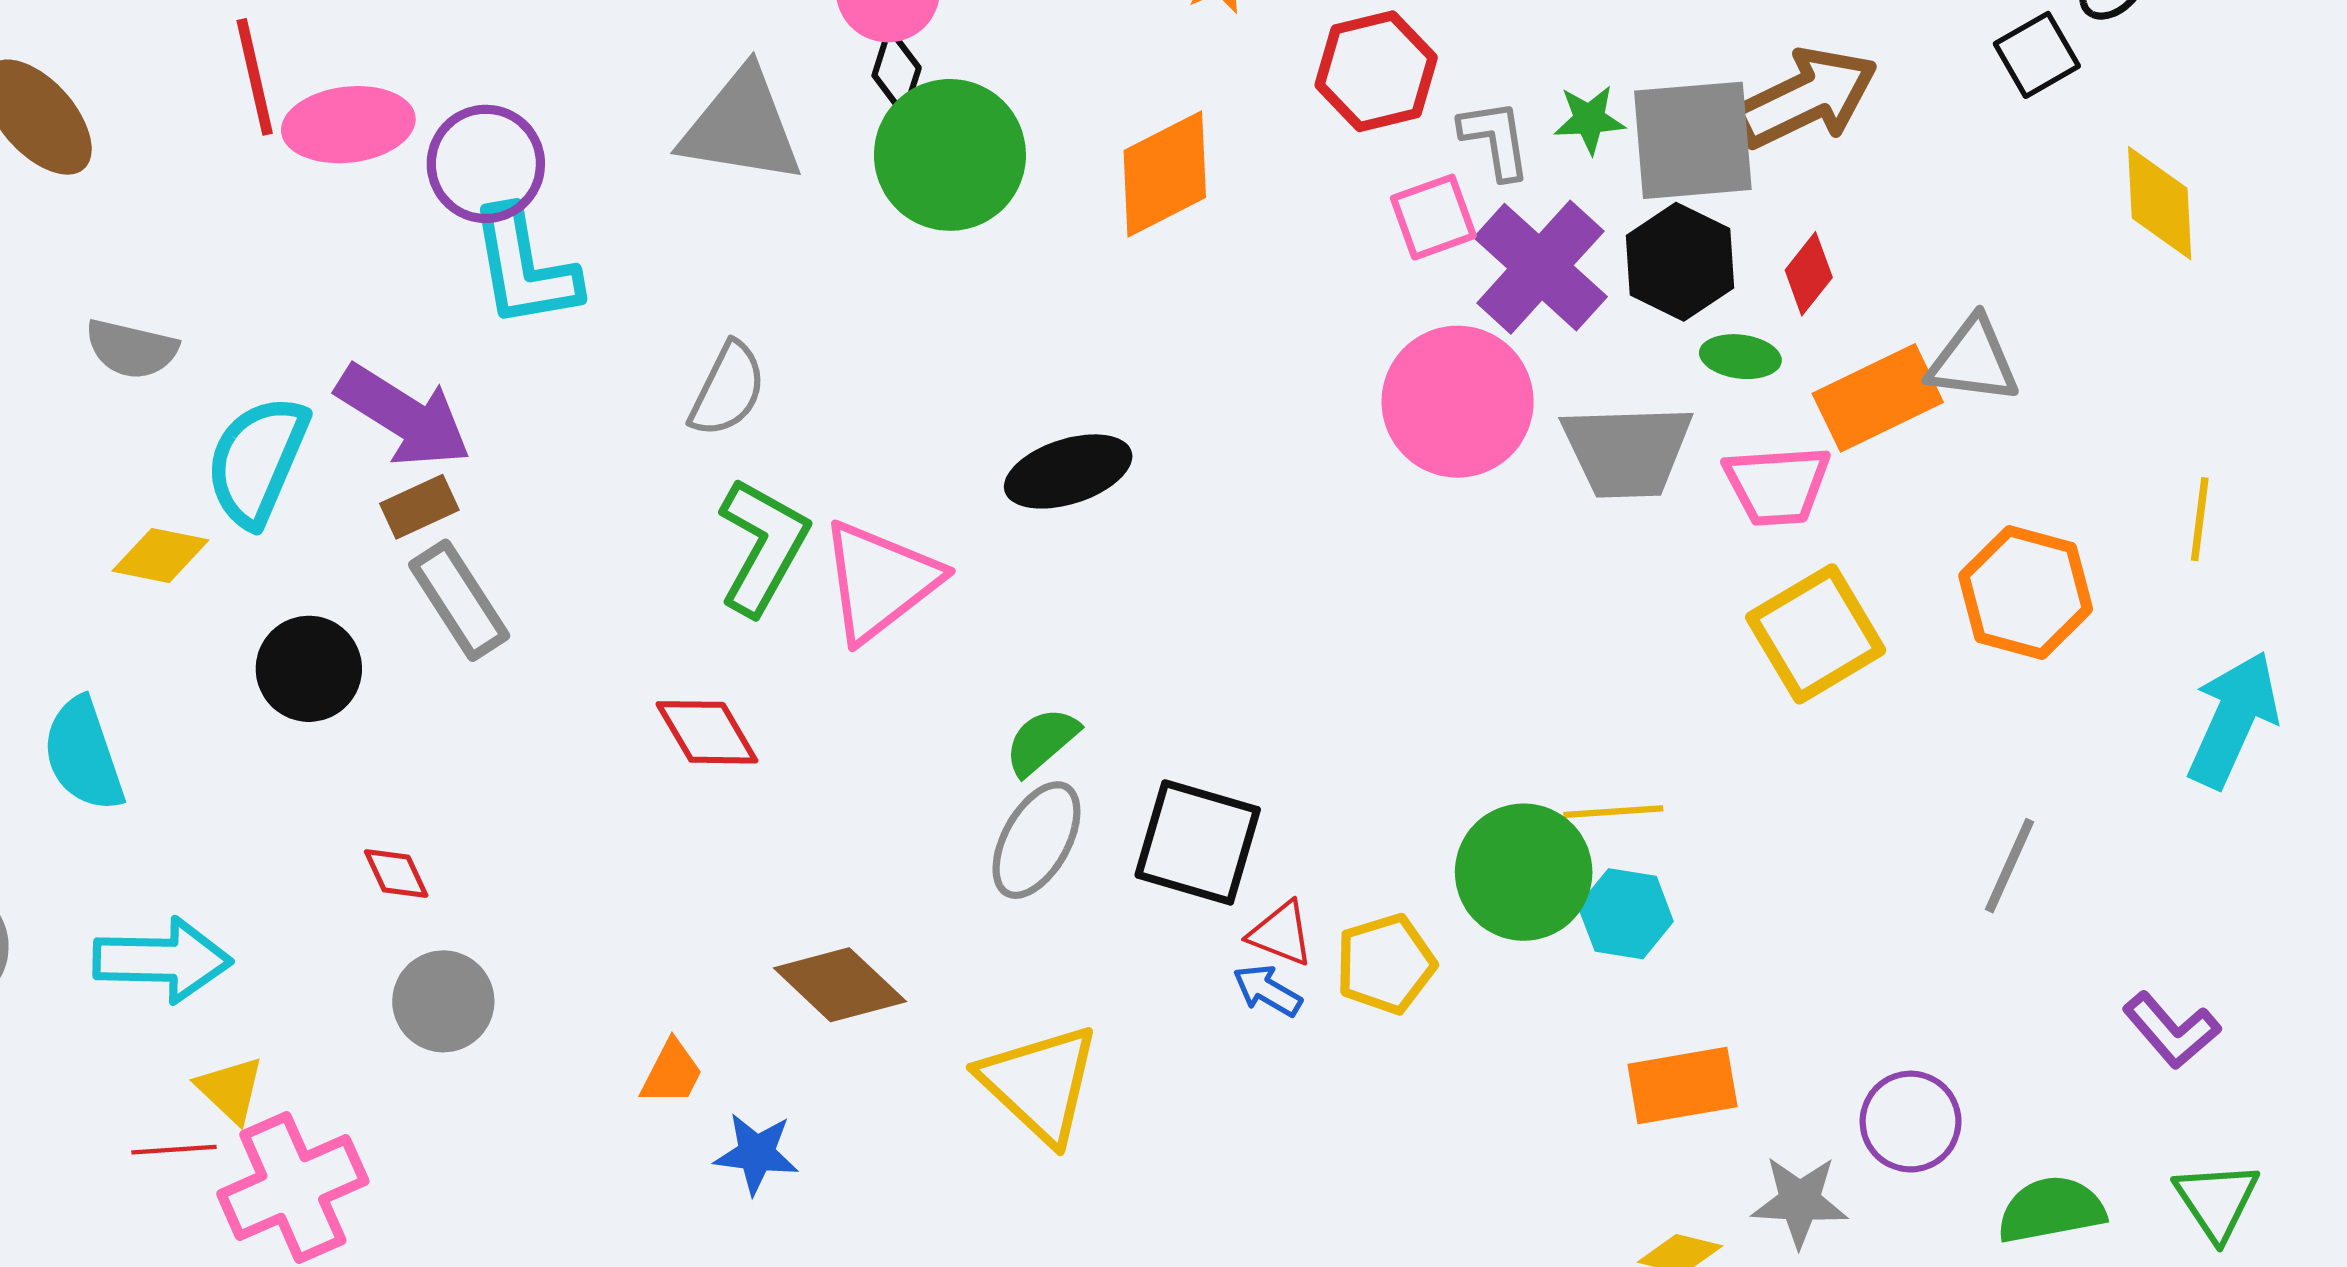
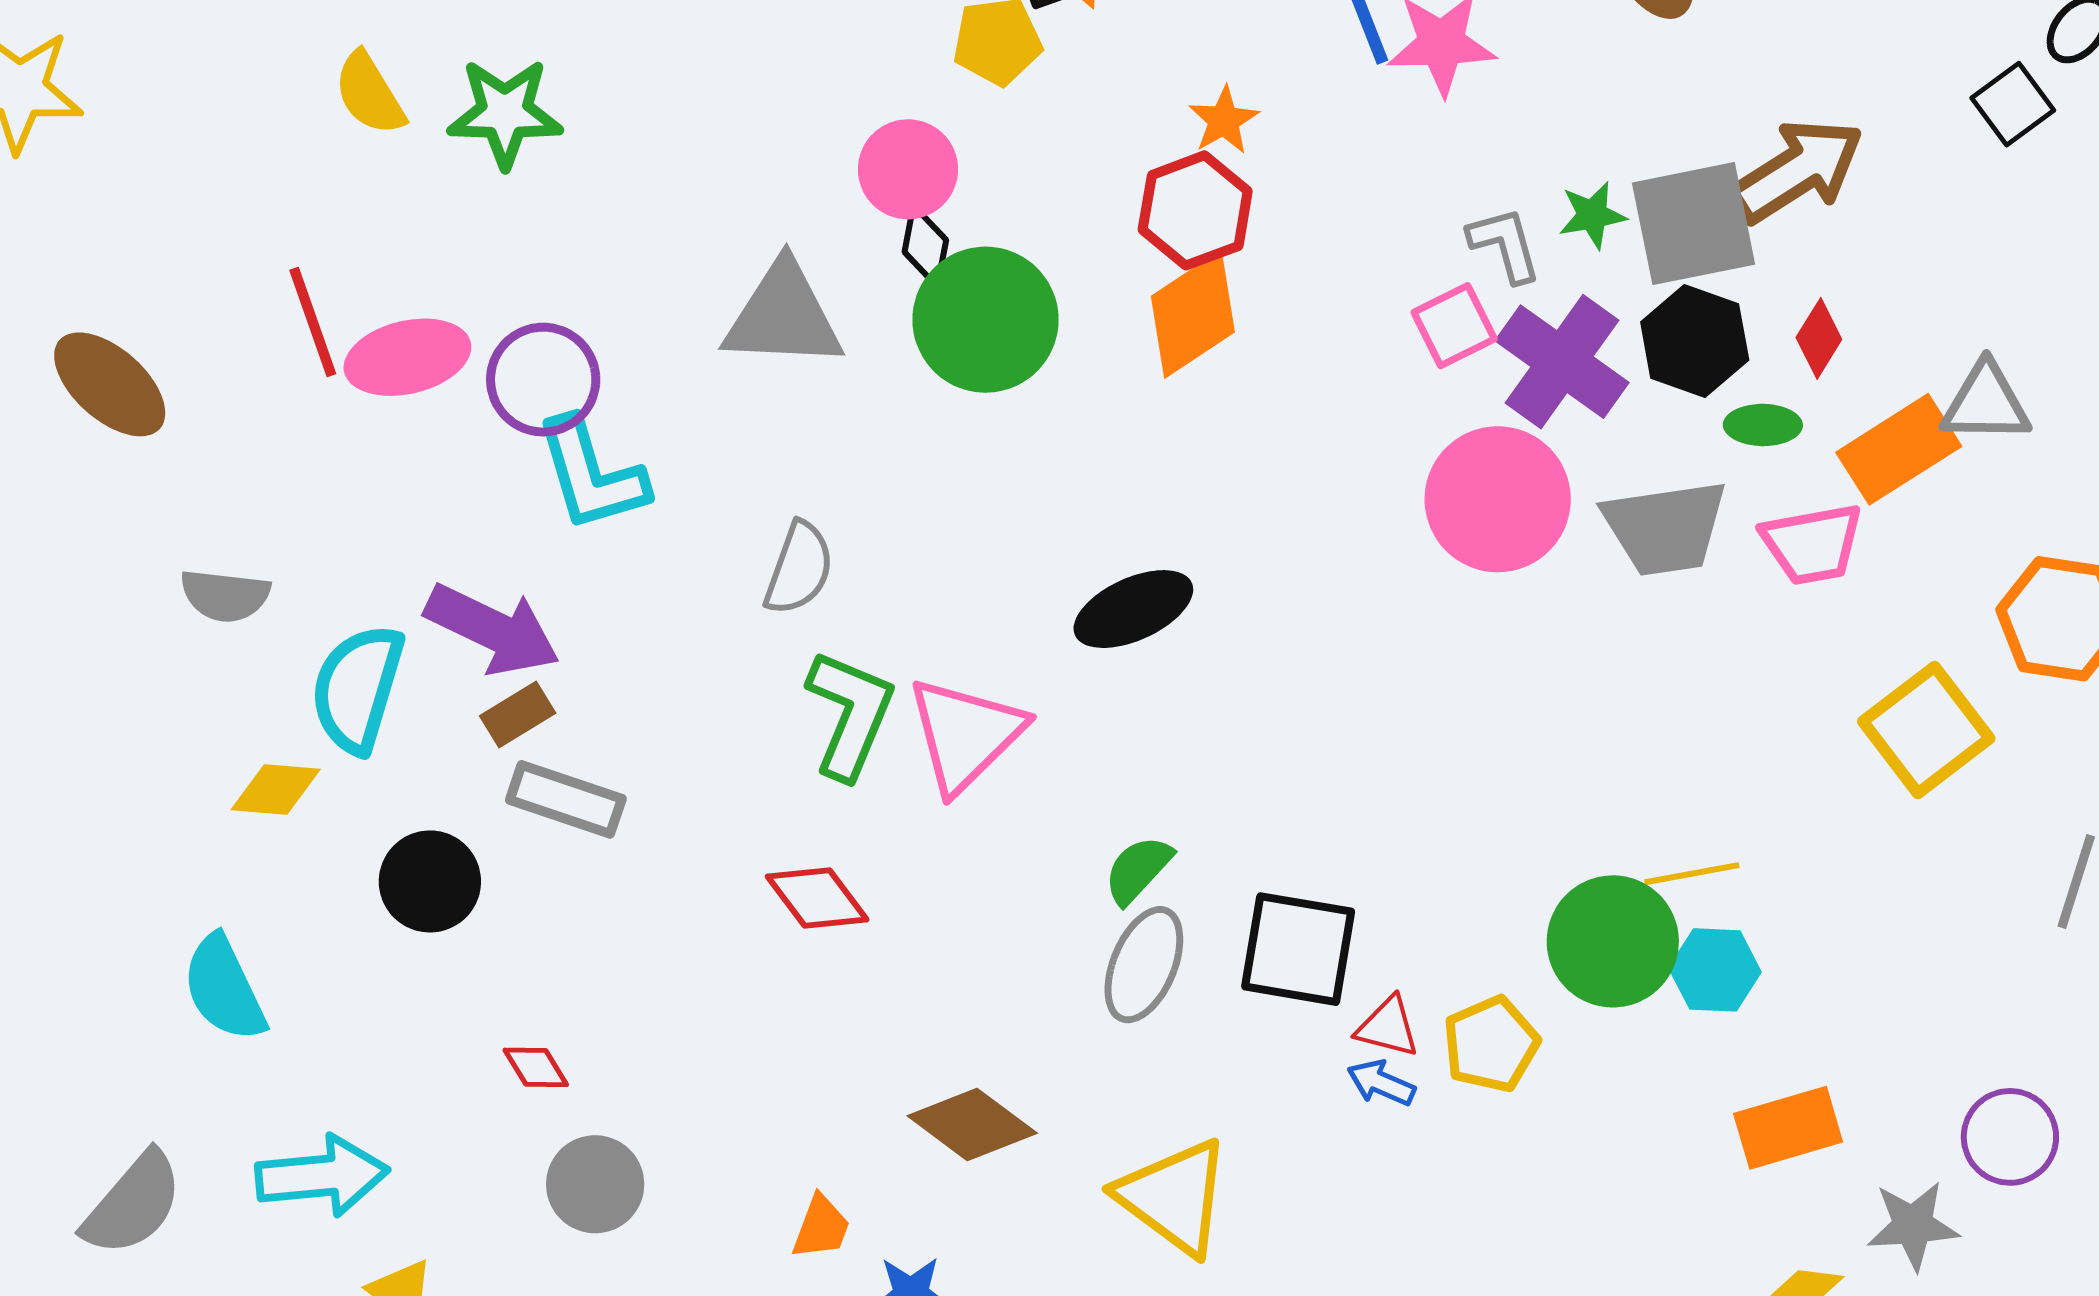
red hexagon: (1376, 71) -> (1195, 210), moved
gray rectangle: (459, 600) -> (566, 799), turned -32
yellow square: (1816, 634) -> (1926, 730), moved

